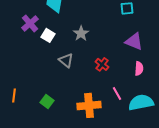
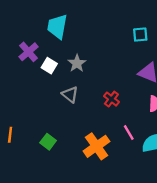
gray star: (81, 33) -> (77, 63), moved
orange cross: (89, 105) -> (96, 146), turned -30

